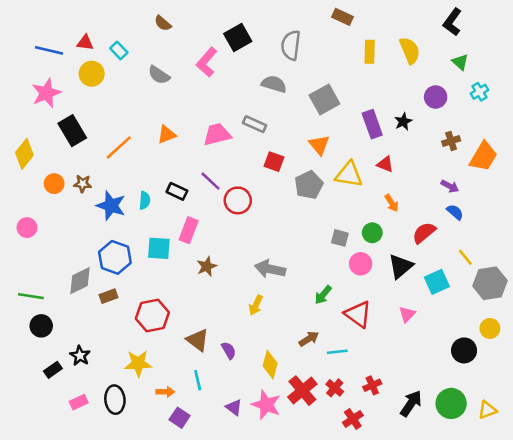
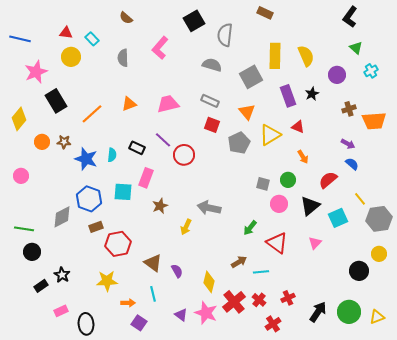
black square: (238, 38) -> (194, 21), moved
blue line: (49, 50) -> (20, 39), moved
yellow semicircle: (410, 50) -> (306, 56), moved
yellow rectangle: (370, 52) -> (275, 56), moved, size x1.4
gray semicircle: (159, 75) -> (123, 58), turned 54
gray rectangle: (255, 124) -> (210, 101), moved
orange trapezoid: (483, 156) -> (374, 121), turned 55
yellow triangle: (349, 175) -> (270, 135), turned -40
brown rectangle: (108, 296) -> (96, 227), moved
yellow arrow: (256, 305) -> (186, 227), moved
black ellipse: (115, 400) -> (86, 324), moved

